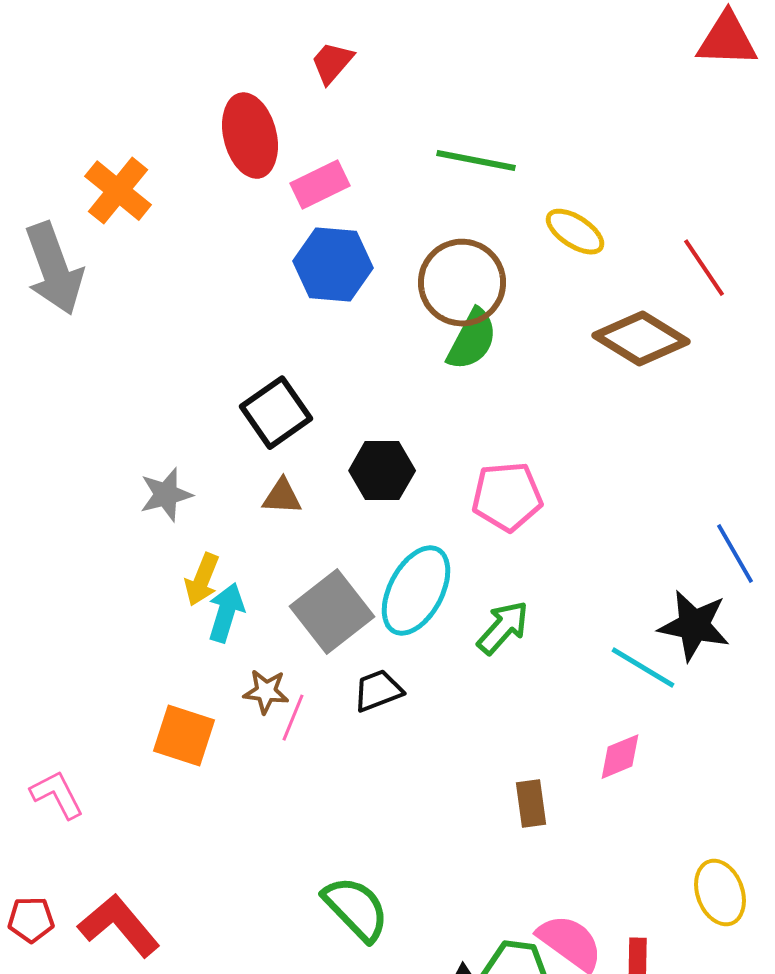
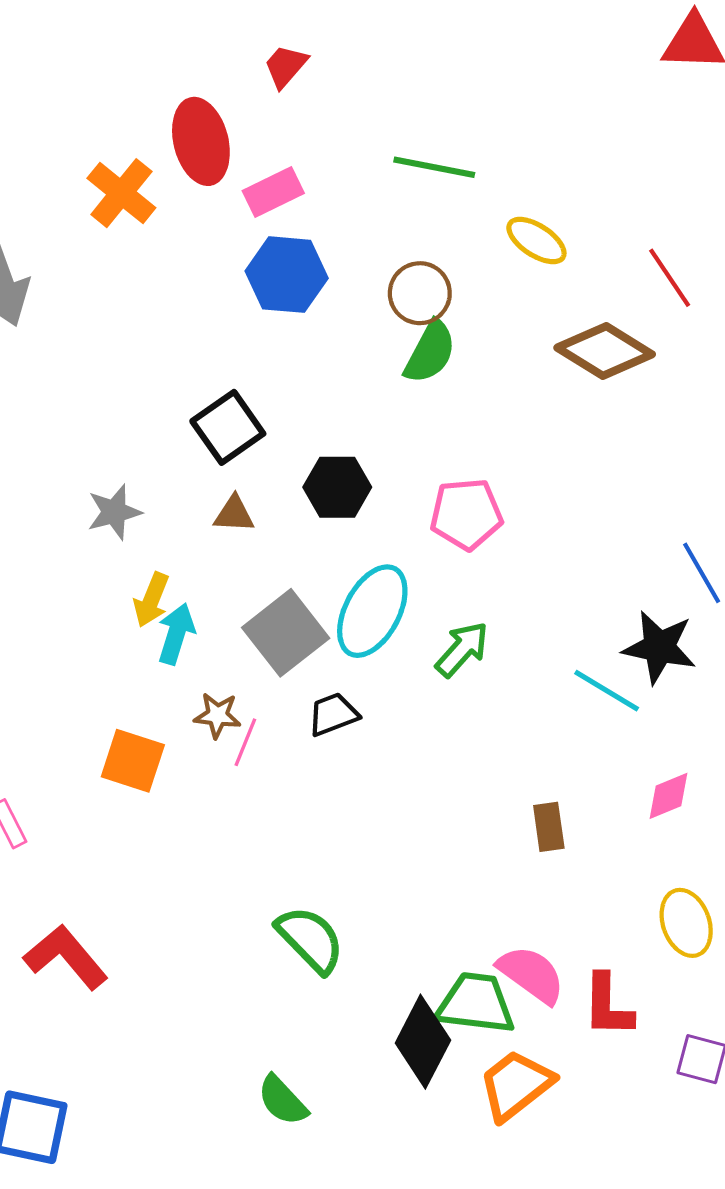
orange cross: (118, 191) -> (121, 193), moved
brown circle: (462, 283) -> (420, 293), size x0.7
pink diamond: (620, 757) -> (669, 796), moved
brown rectangle: (531, 804) -> (549, 827), moved

